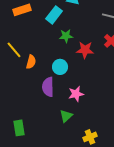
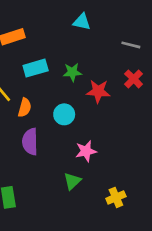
cyan rectangle: (54, 15) -> (36, 68), moved, turned 36
purple semicircle: (48, 87) -> (30, 142), moved
yellow cross: (90, 137) -> (116, 197), moved

